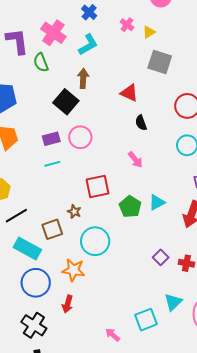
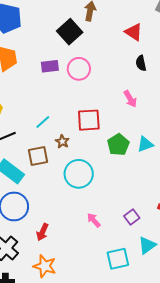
cyan line: (52, 164) -> (43, 122), moved, turned -35
purple square: (161, 257) -> (132, 217), moved
orange star: (73, 270) -> (45, 266), moved
pink arrow: (113, 335) -> (94, 220), moved

